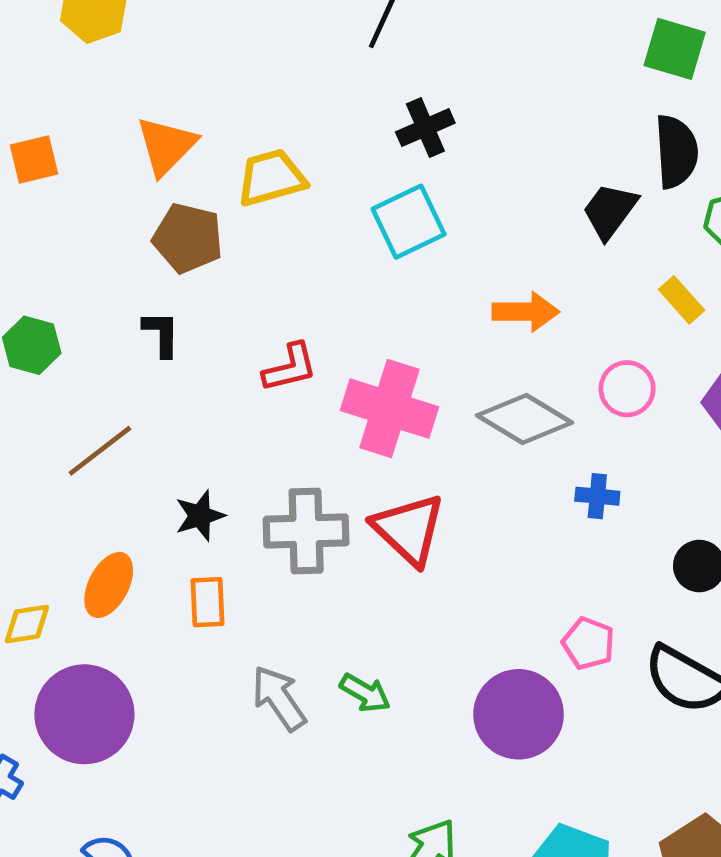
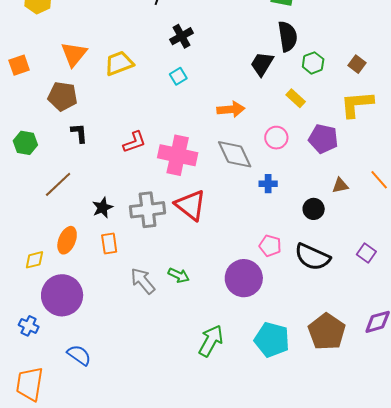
cyan square: (409, 222) -> (178, 76), size x0.6
brown pentagon: (188, 238) -> (63, 96), moved
gray diamond: (525, 419) -> (235, 154), turned 39

